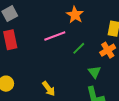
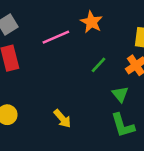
pink line: (55, 36) -> (56, 37), moved

